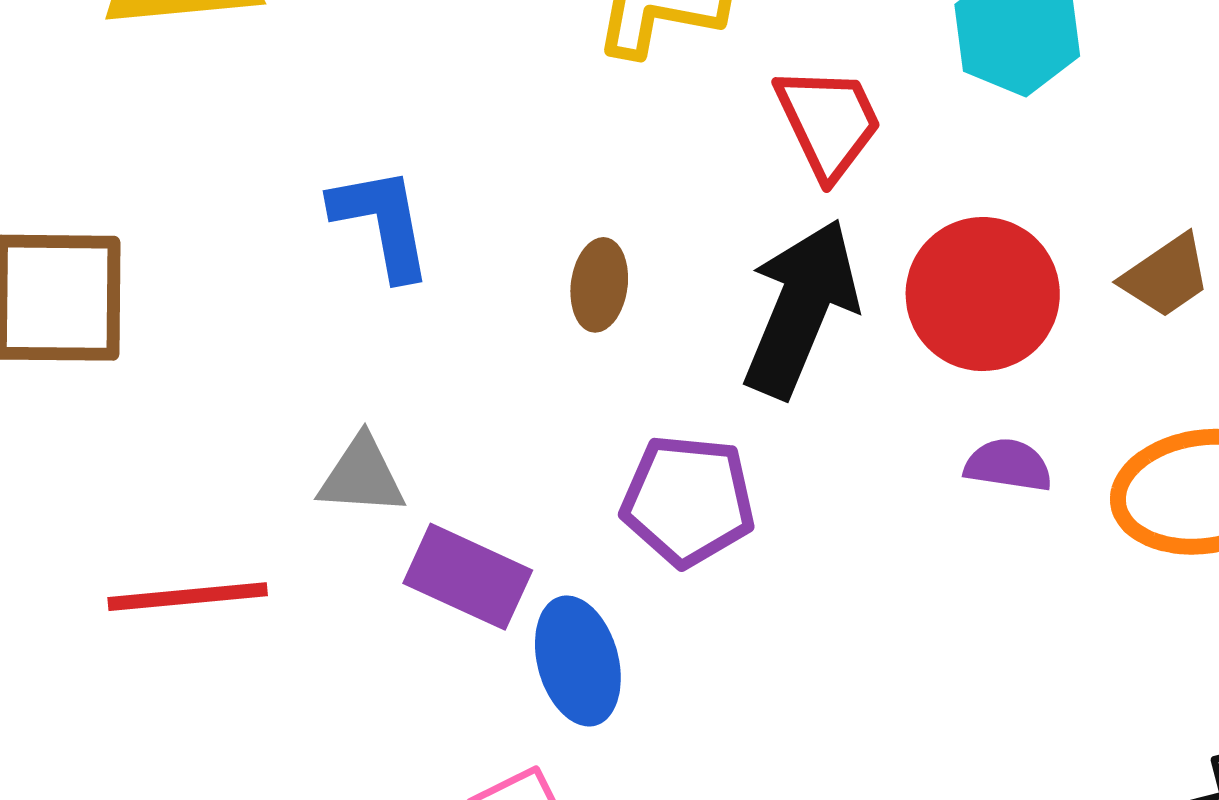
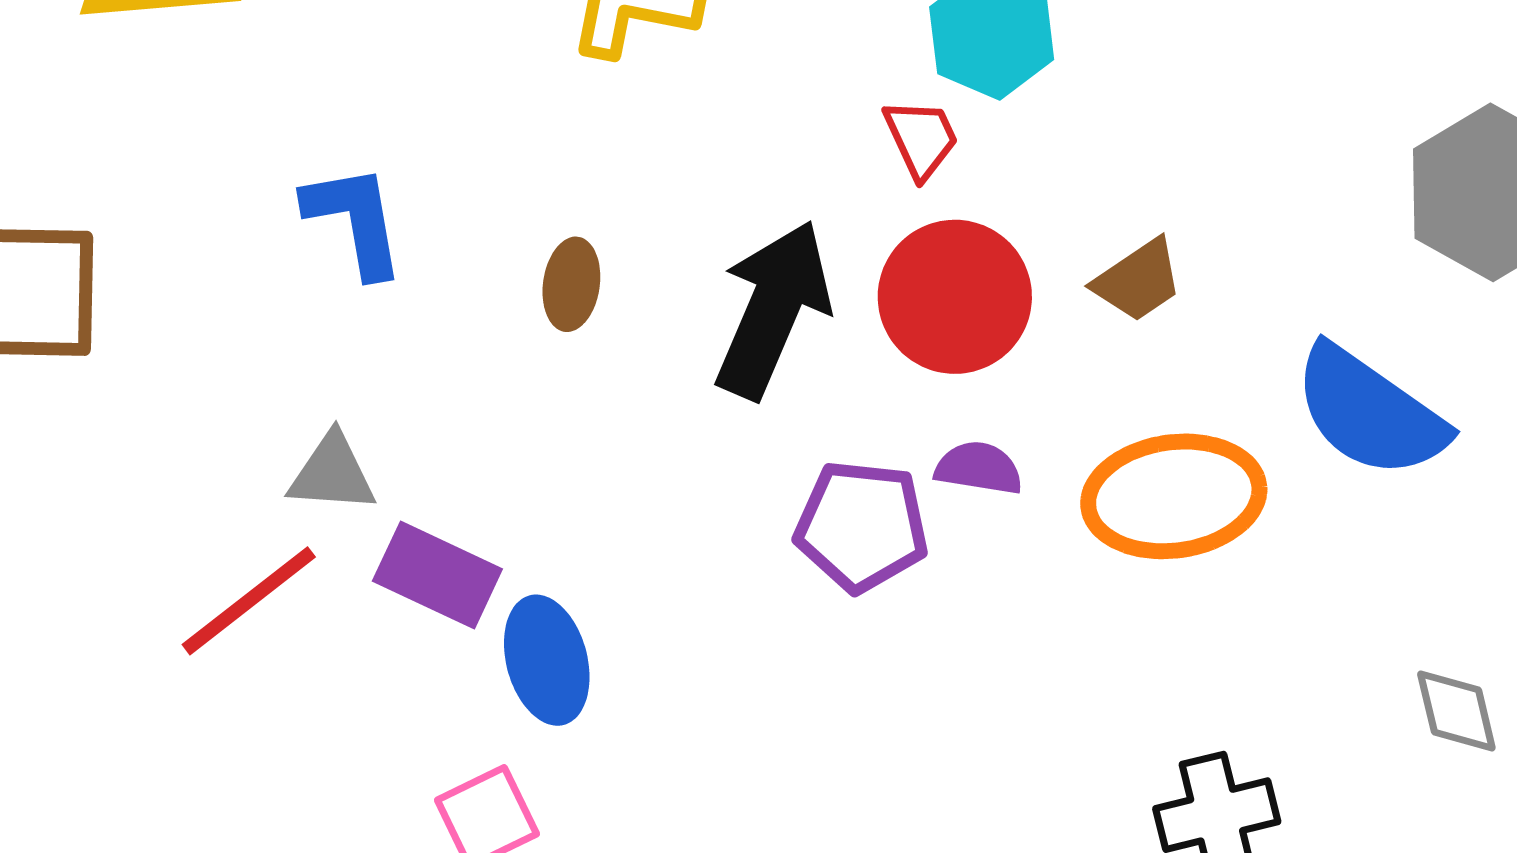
red trapezoid: (828, 122) -> (921, 138), moved, size x0.7
purple pentagon: (688, 501) -> (862, 526), moved
red line: (188, 597) -> (249, 601), moved, turned -33

